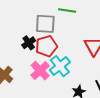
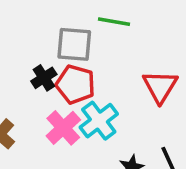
red pentagon: (46, 46) -> (75, 84), turned 30

